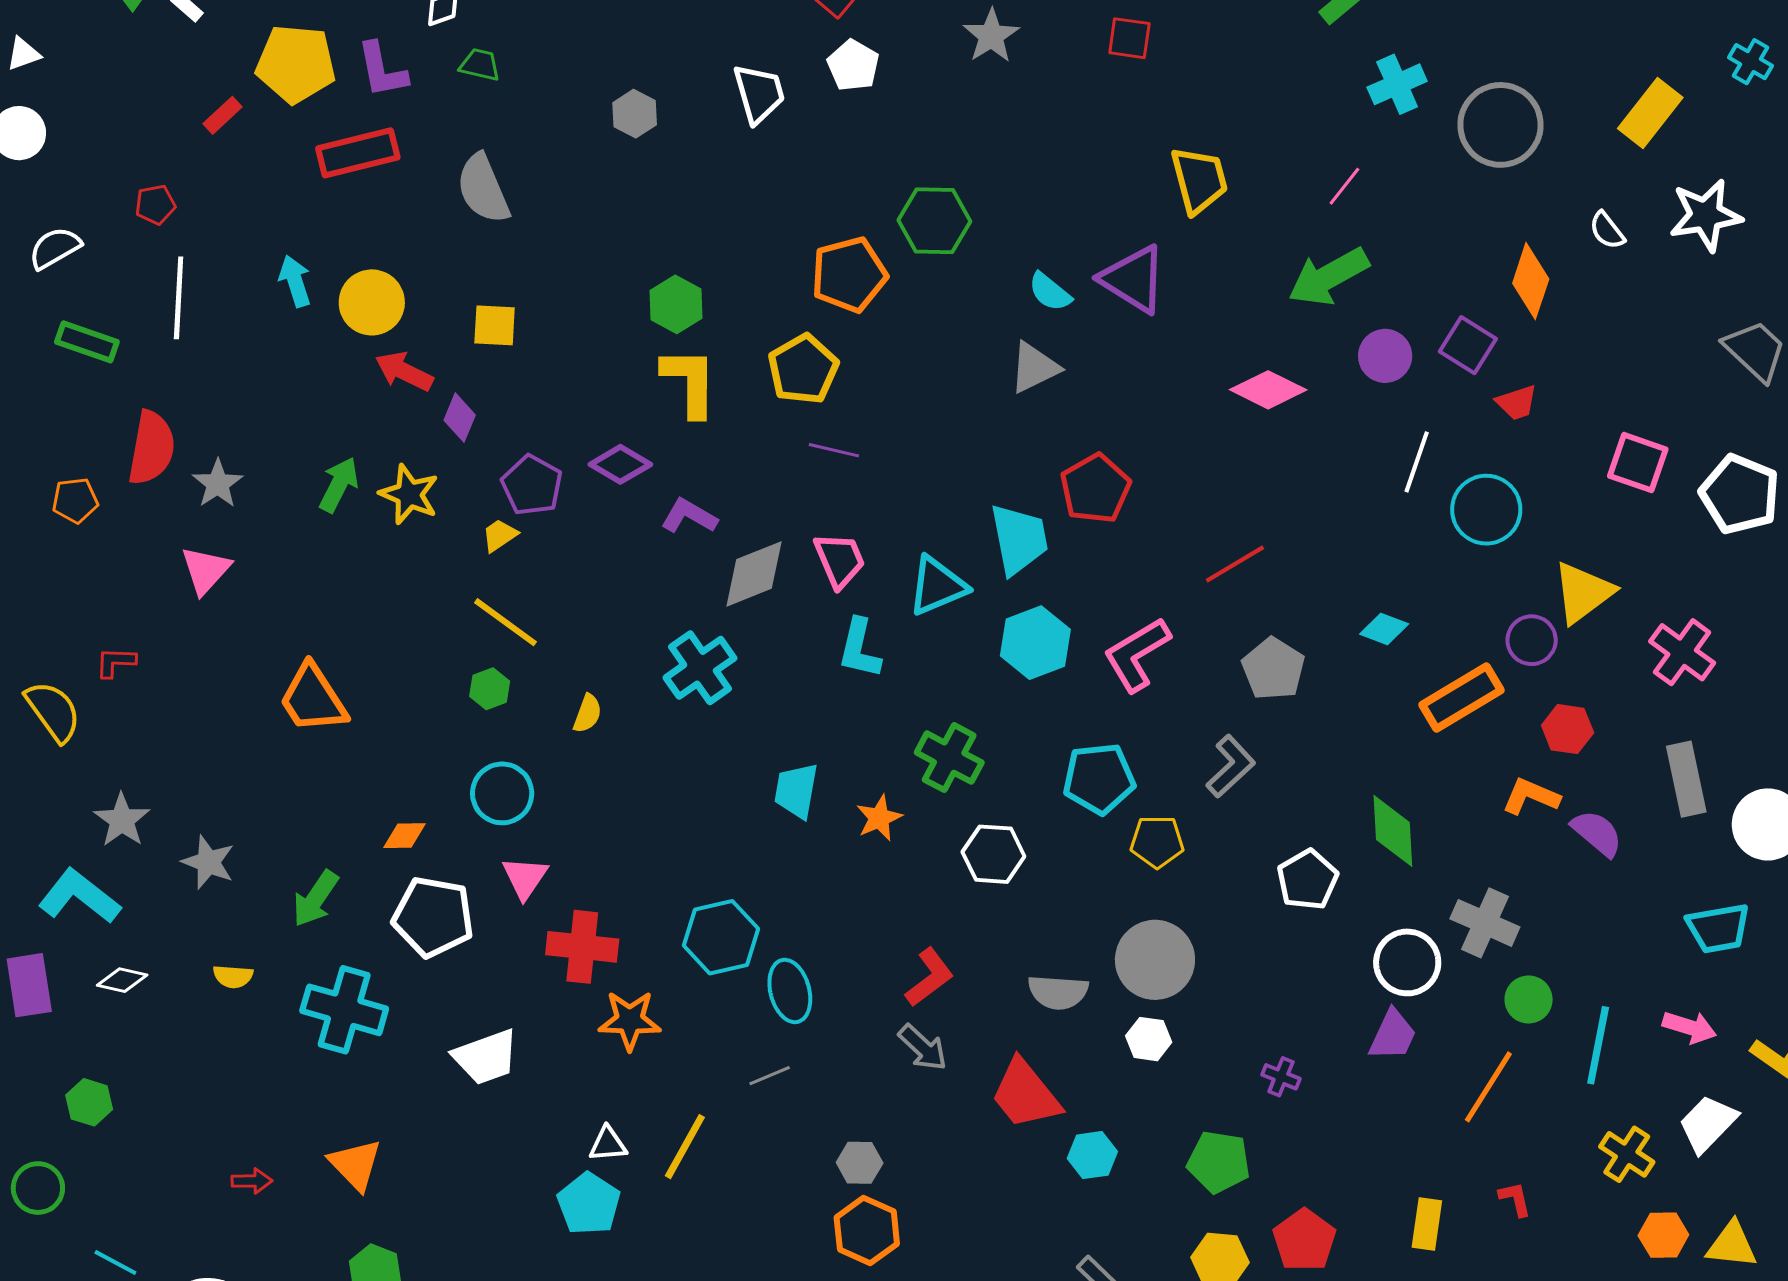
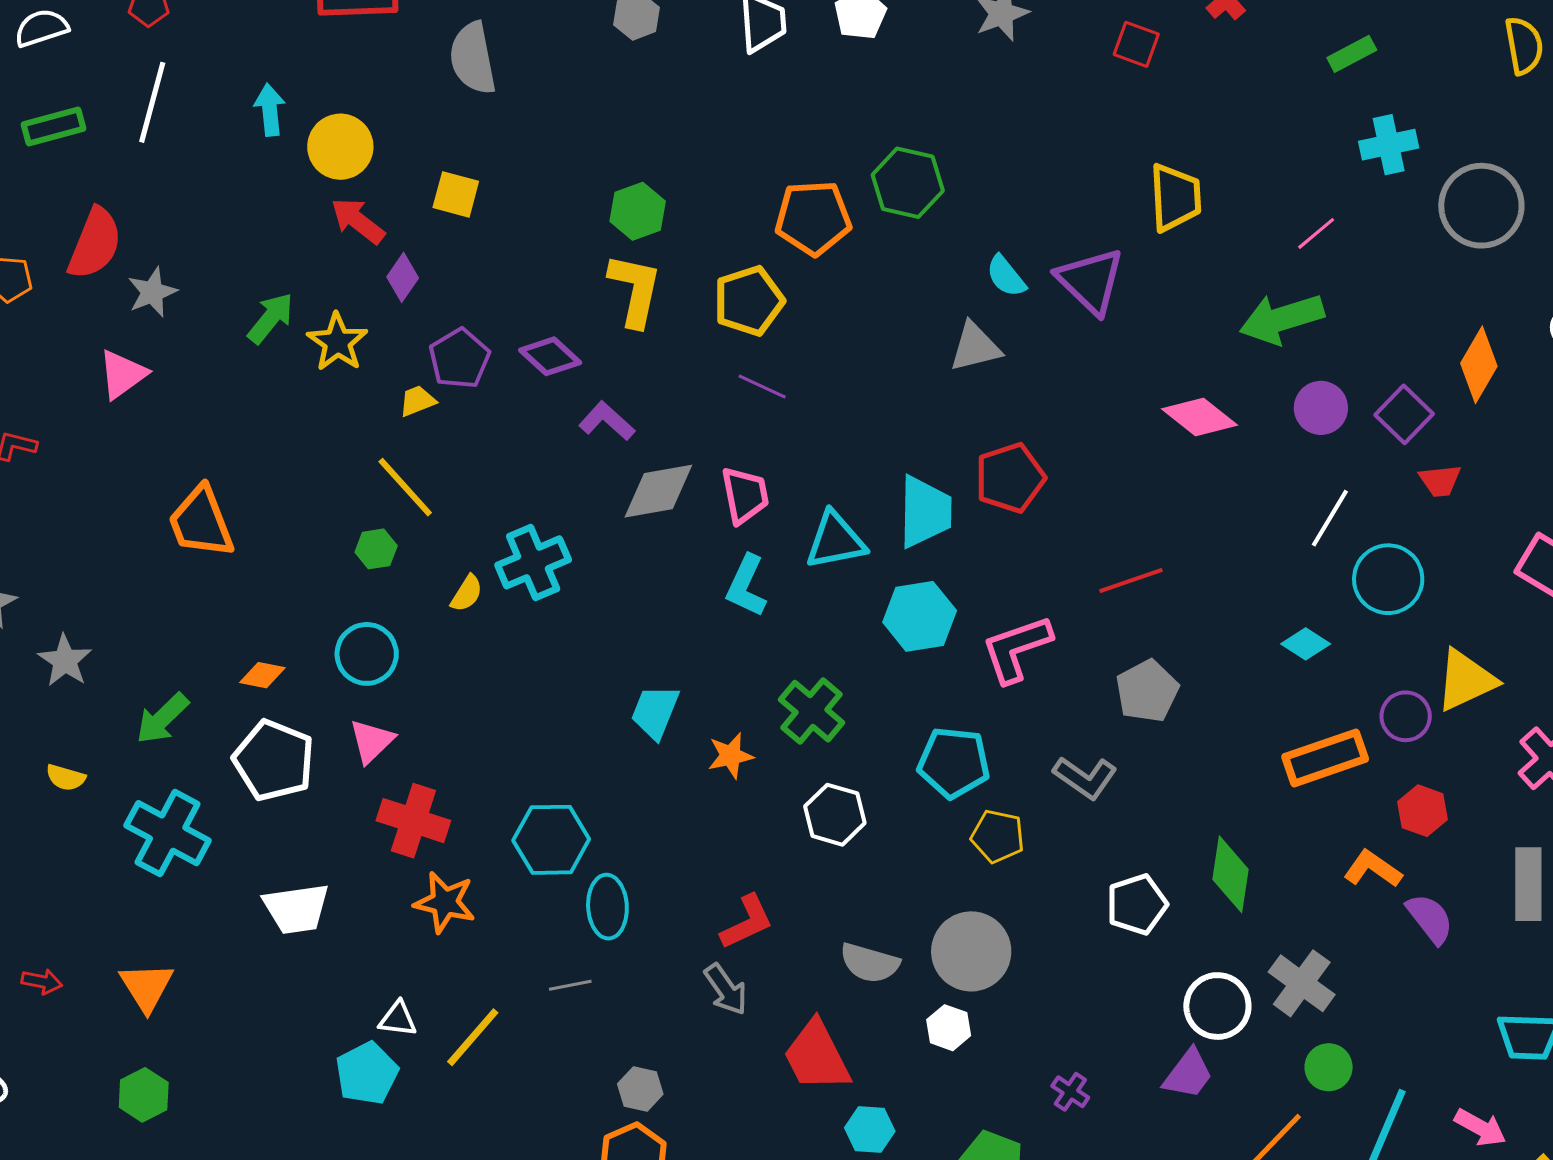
green rectangle: (87, 342) -> (53, 127), turned -46
cyan diamond: (1384, 629) -> (1306, 644), moved
cyan cross: (700, 668) -> (533, 562), moved
gray L-shape: (1231, 766) -> (1085, 778), turned 66

